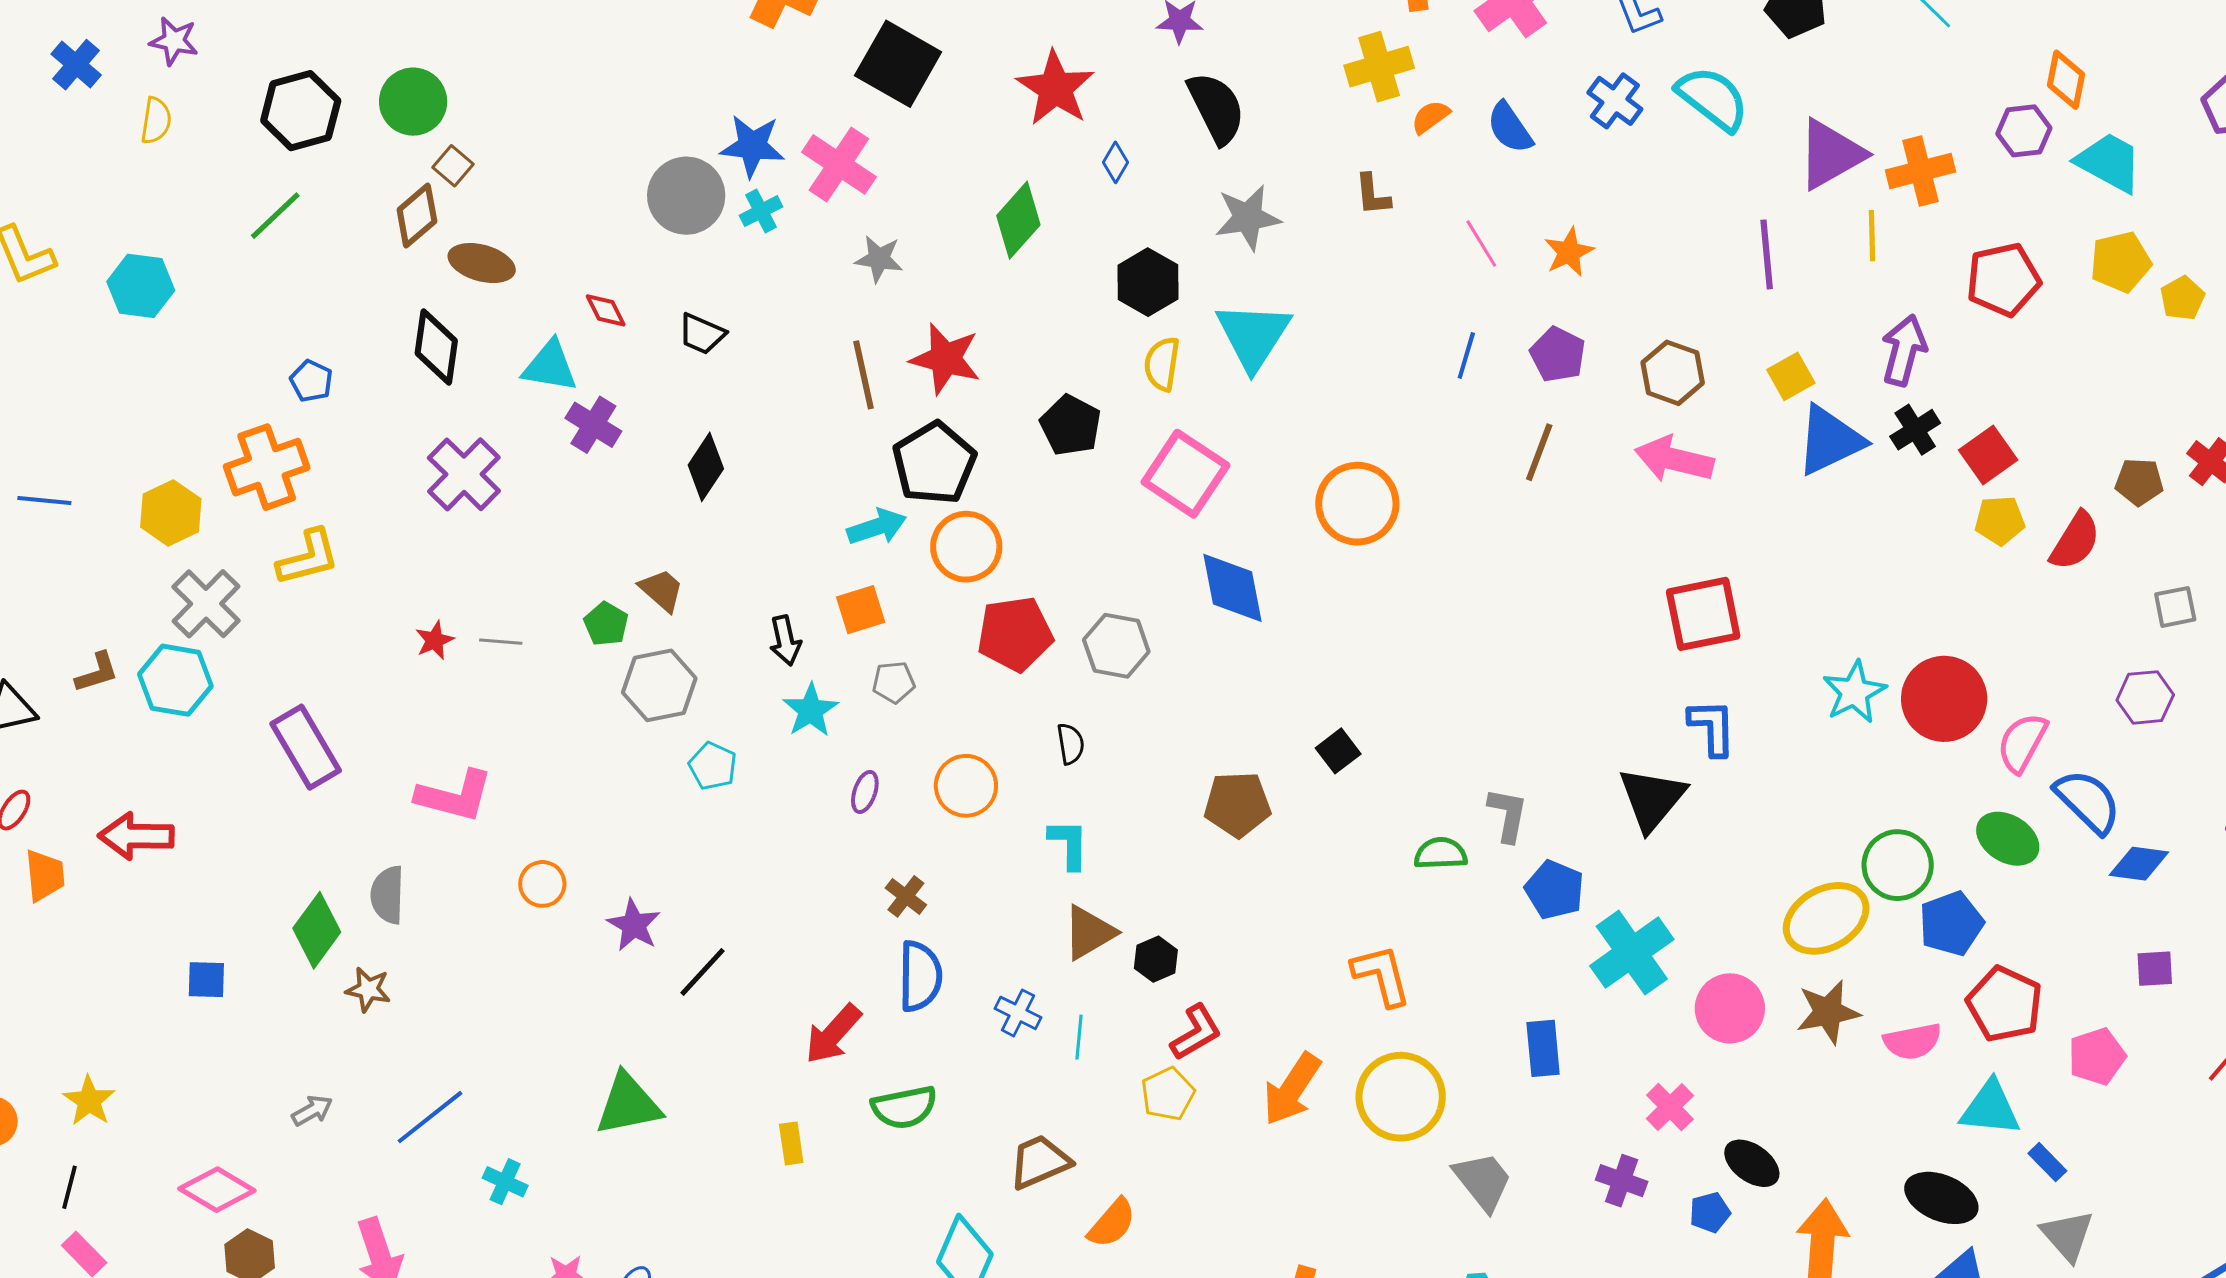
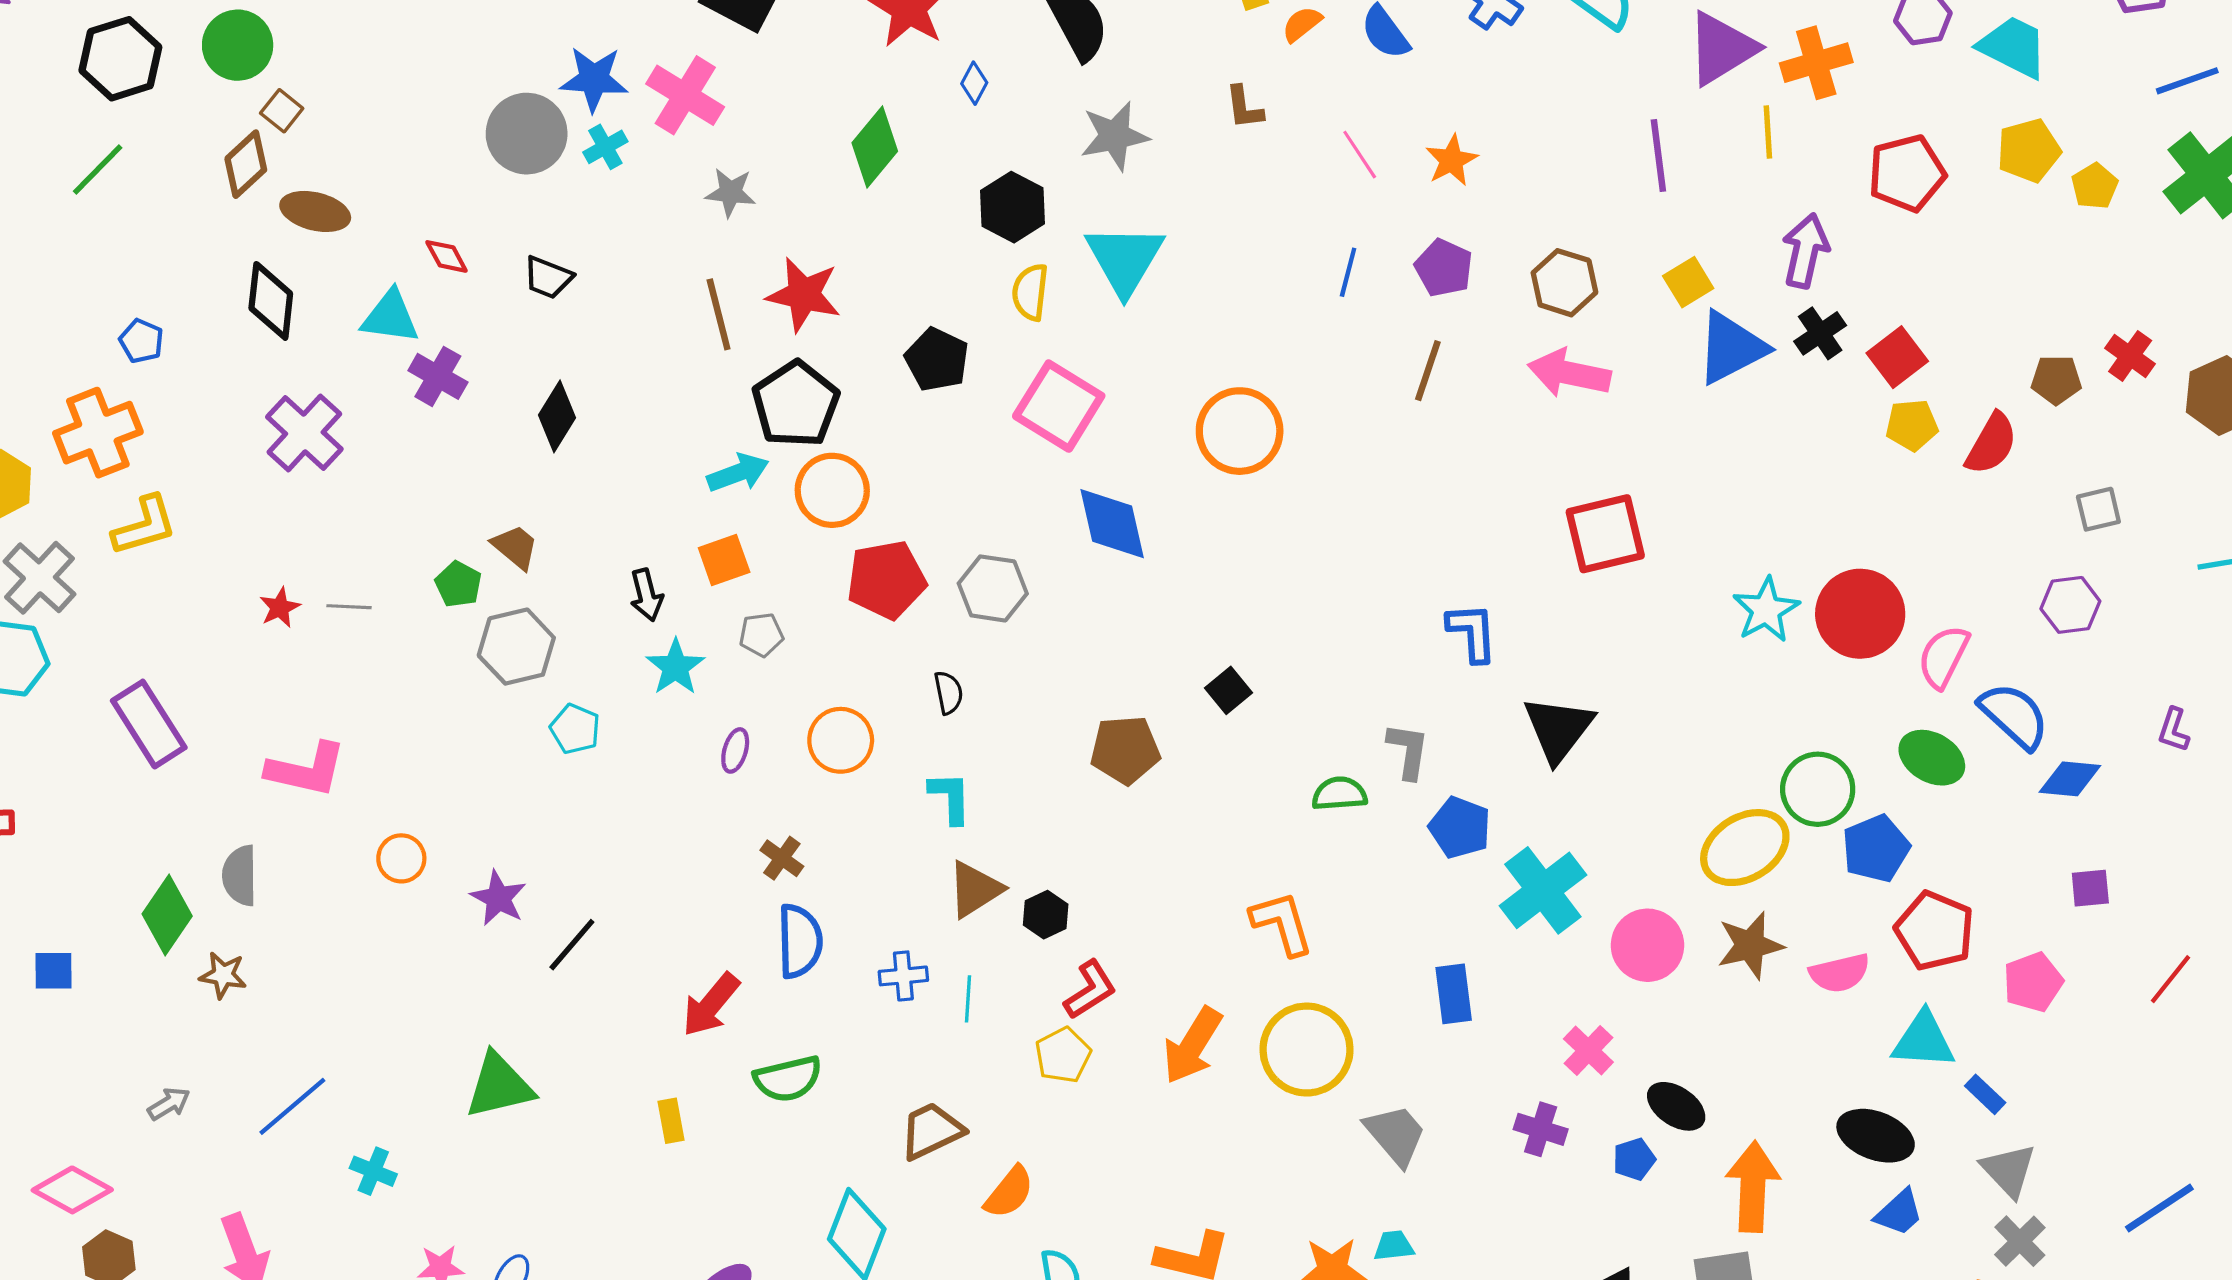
blue L-shape: (1712, 727) -> (1472, 632), moved
blue cross: (1018, 1013) -> (903, 976), turned -30

